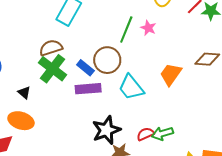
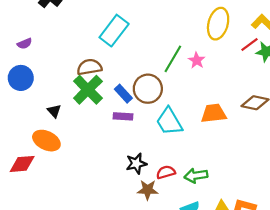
orange trapezoid: (171, 74) -> (214, 113), turned 40
purple rectangle: (88, 89) -> (123, 116), size x0.7
black star: (106, 130) -> (136, 164), size x0.7
red semicircle: (145, 134) -> (166, 172), moved

